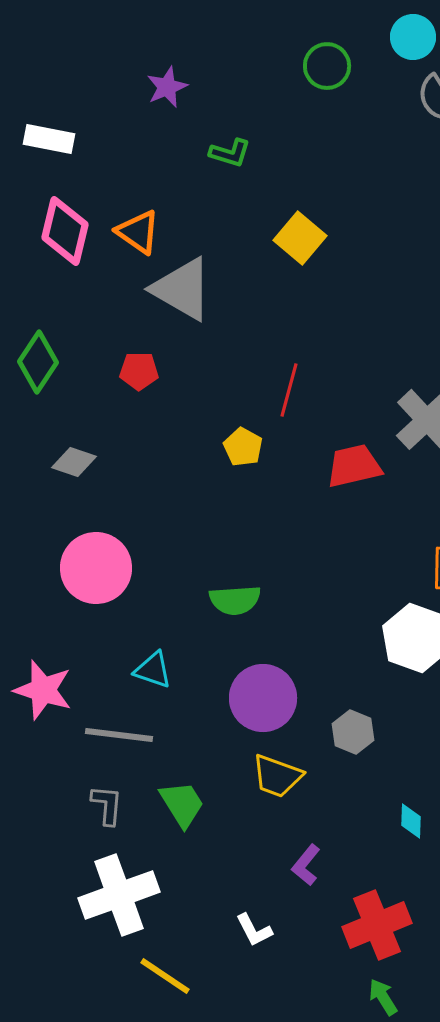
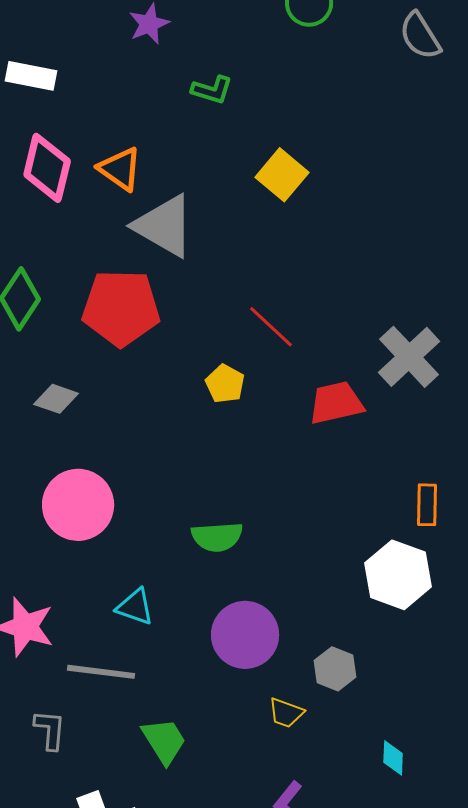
red pentagon: (139, 371) -> (121, 308), size x2.0
red line: (289, 390) -> (271, 327), turned -62
yellow trapezoid: (277, 776) -> (286, 713), moved, size x0.7
gray L-shape: (107, 805) -> (50, 730), moved

